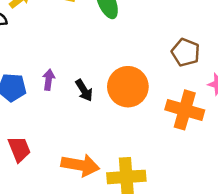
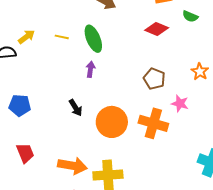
purple arrow: (49, 80) -> (90, 69), moved
orange circle: (128, 87) -> (112, 122), moved

